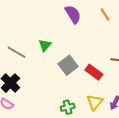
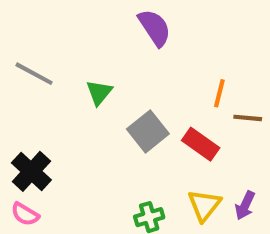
orange line: (105, 14) -> (219, 93), moved, turned 48
gray line: (17, 52) -> (34, 74), moved

